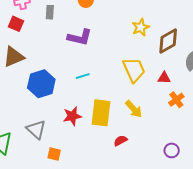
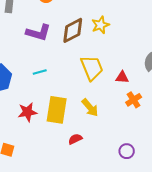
brown diamond: (168, 41) -> (73, 30), moved

